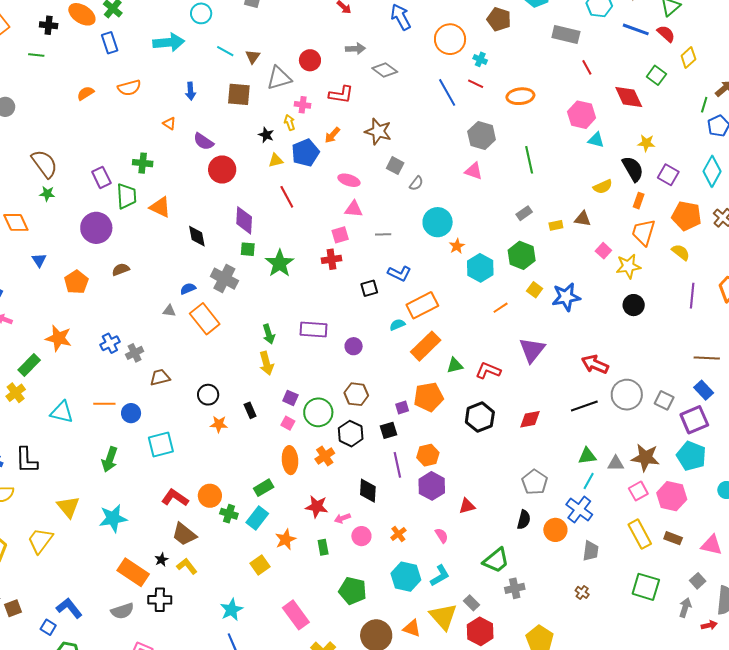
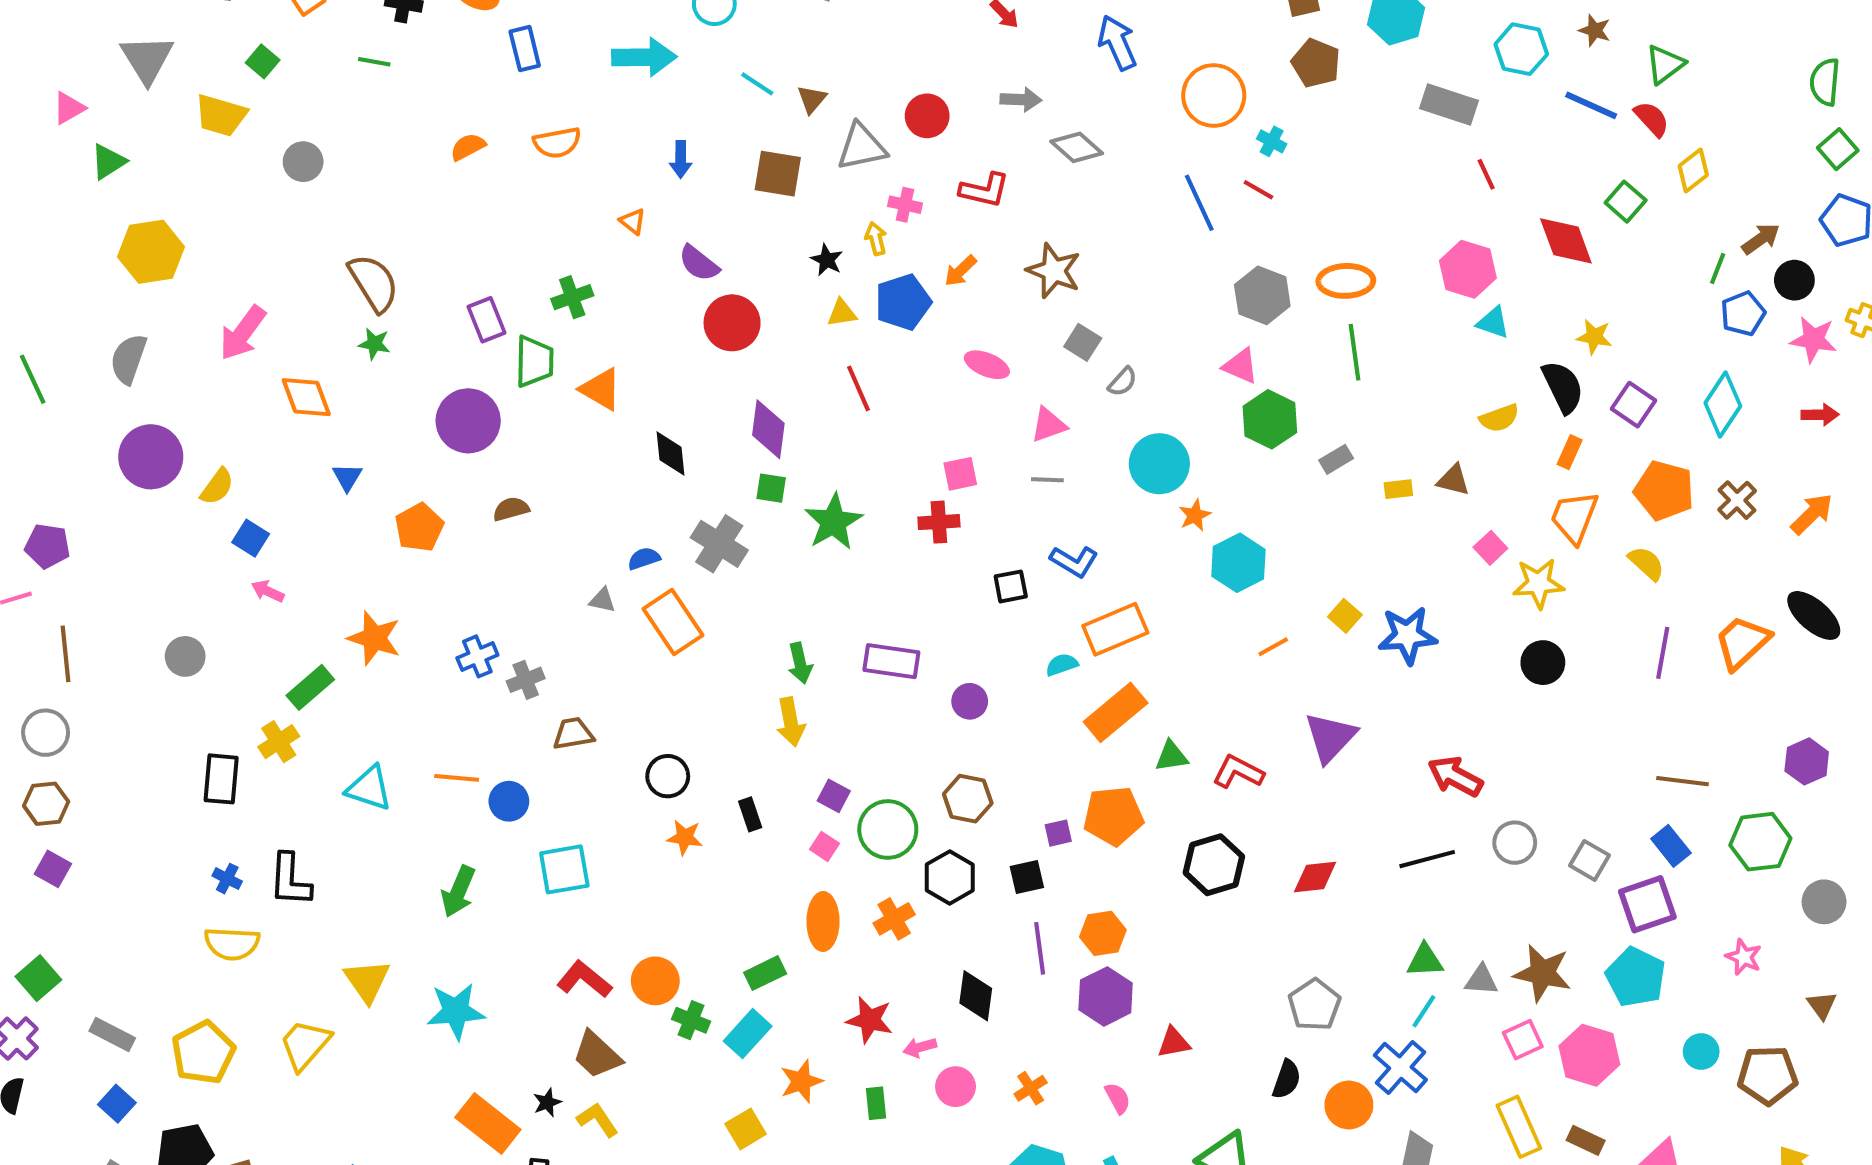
orange ellipse: (520, 96) -> (1346, 281), moved
green cross: (143, 163) -> (572, 297), turned -30
pink triangle: (354, 209) -> (1049, 425), moved, turned -30
green hexagon: (522, 255) -> (1270, 419), moved
gray circle: (627, 395) -> (1515, 843), size x0.7

